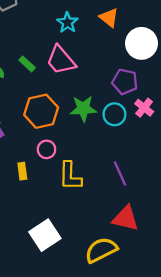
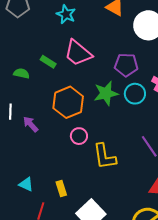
cyan star: (67, 23) -> (66, 14), moved
purple pentagon: (125, 82) -> (126, 65), moved
yellow rectangle: (22, 171) -> (61, 188), moved

